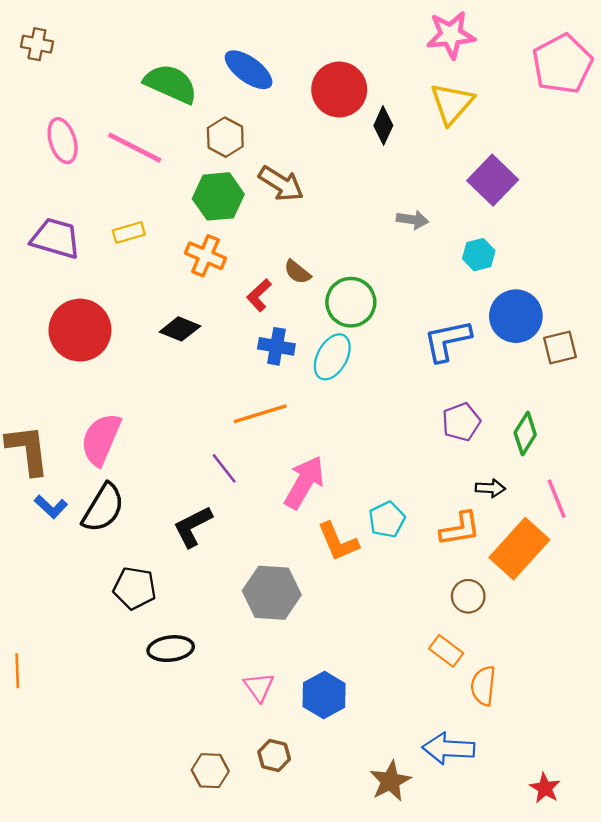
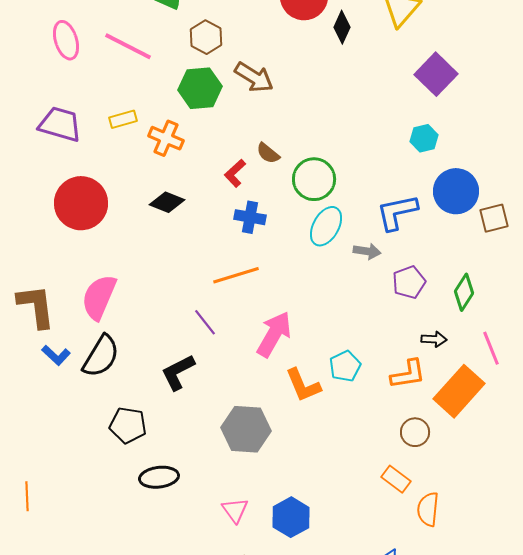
gray arrow: (412, 220) -> (367, 251), moved
orange cross: (206, 256) -> (166, 138), moved
cyan ellipse: (332, 357) -> (326, 226), moved

